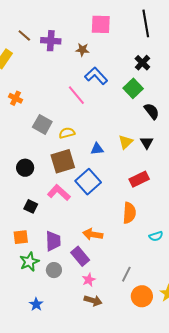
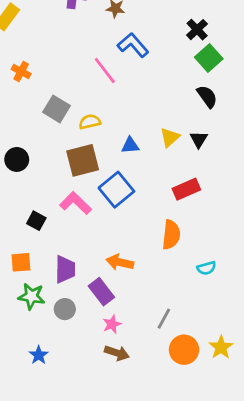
green square: (133, 88) -> (209, 58), moved
black circle: (25, 168) -> (17, 159), moved
green star: (29, 262) -> (32, 296), turned 30

